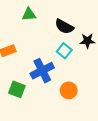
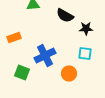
cyan square: (64, 51) -> (85, 54), moved, turned -32

